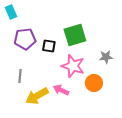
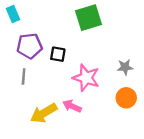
green square: (75, 35) -> (88, 18), moved
gray line: (20, 76) -> (24, 77), moved
orange circle: (94, 83) -> (126, 98), moved

